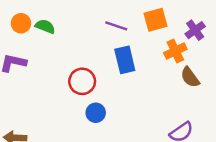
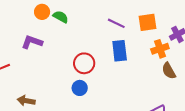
blue circle: (96, 113) -> (80, 88), moved

